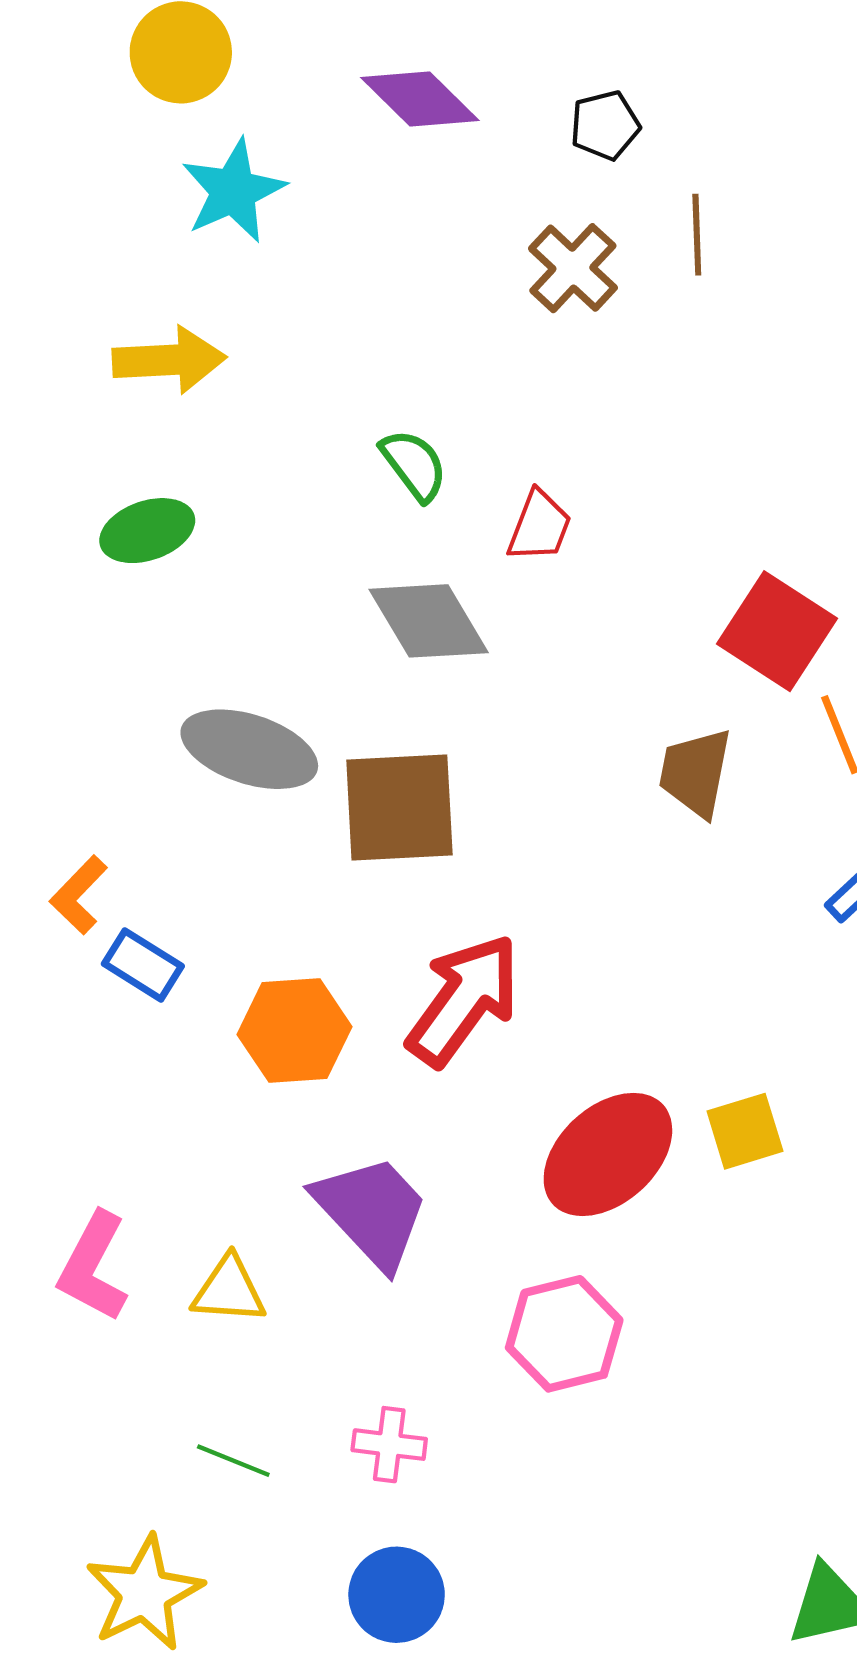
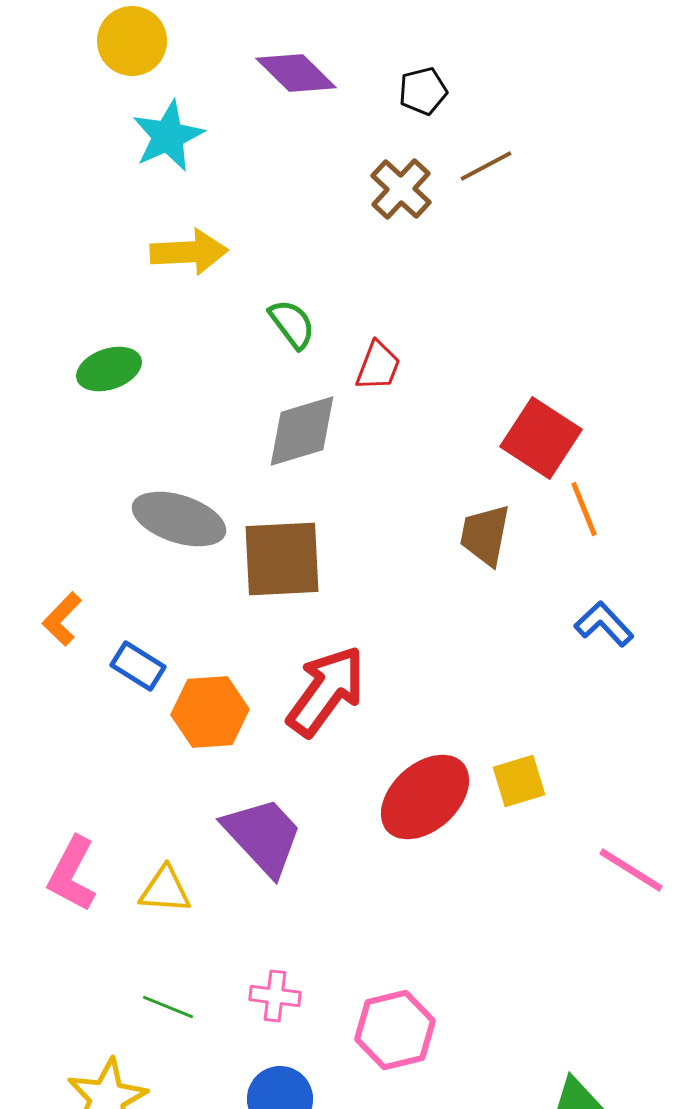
brown line: (697, 235) -> (486, 166), turned 64
yellow arrow: (169, 360) -> (189, 252), moved
gray diamond: (429, 621) -> (302, 431), turned -76
blue rectangle: (143, 965) -> (138, 666), moved
pink hexagon: (564, 1334) -> (395, 1030), moved

